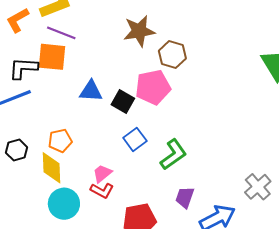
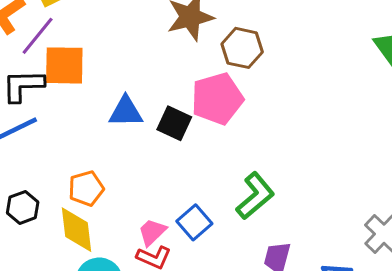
purple line: (61, 33) -> (38, 36), moved, turned -68
blue square: (135, 139) -> (194, 222), moved

